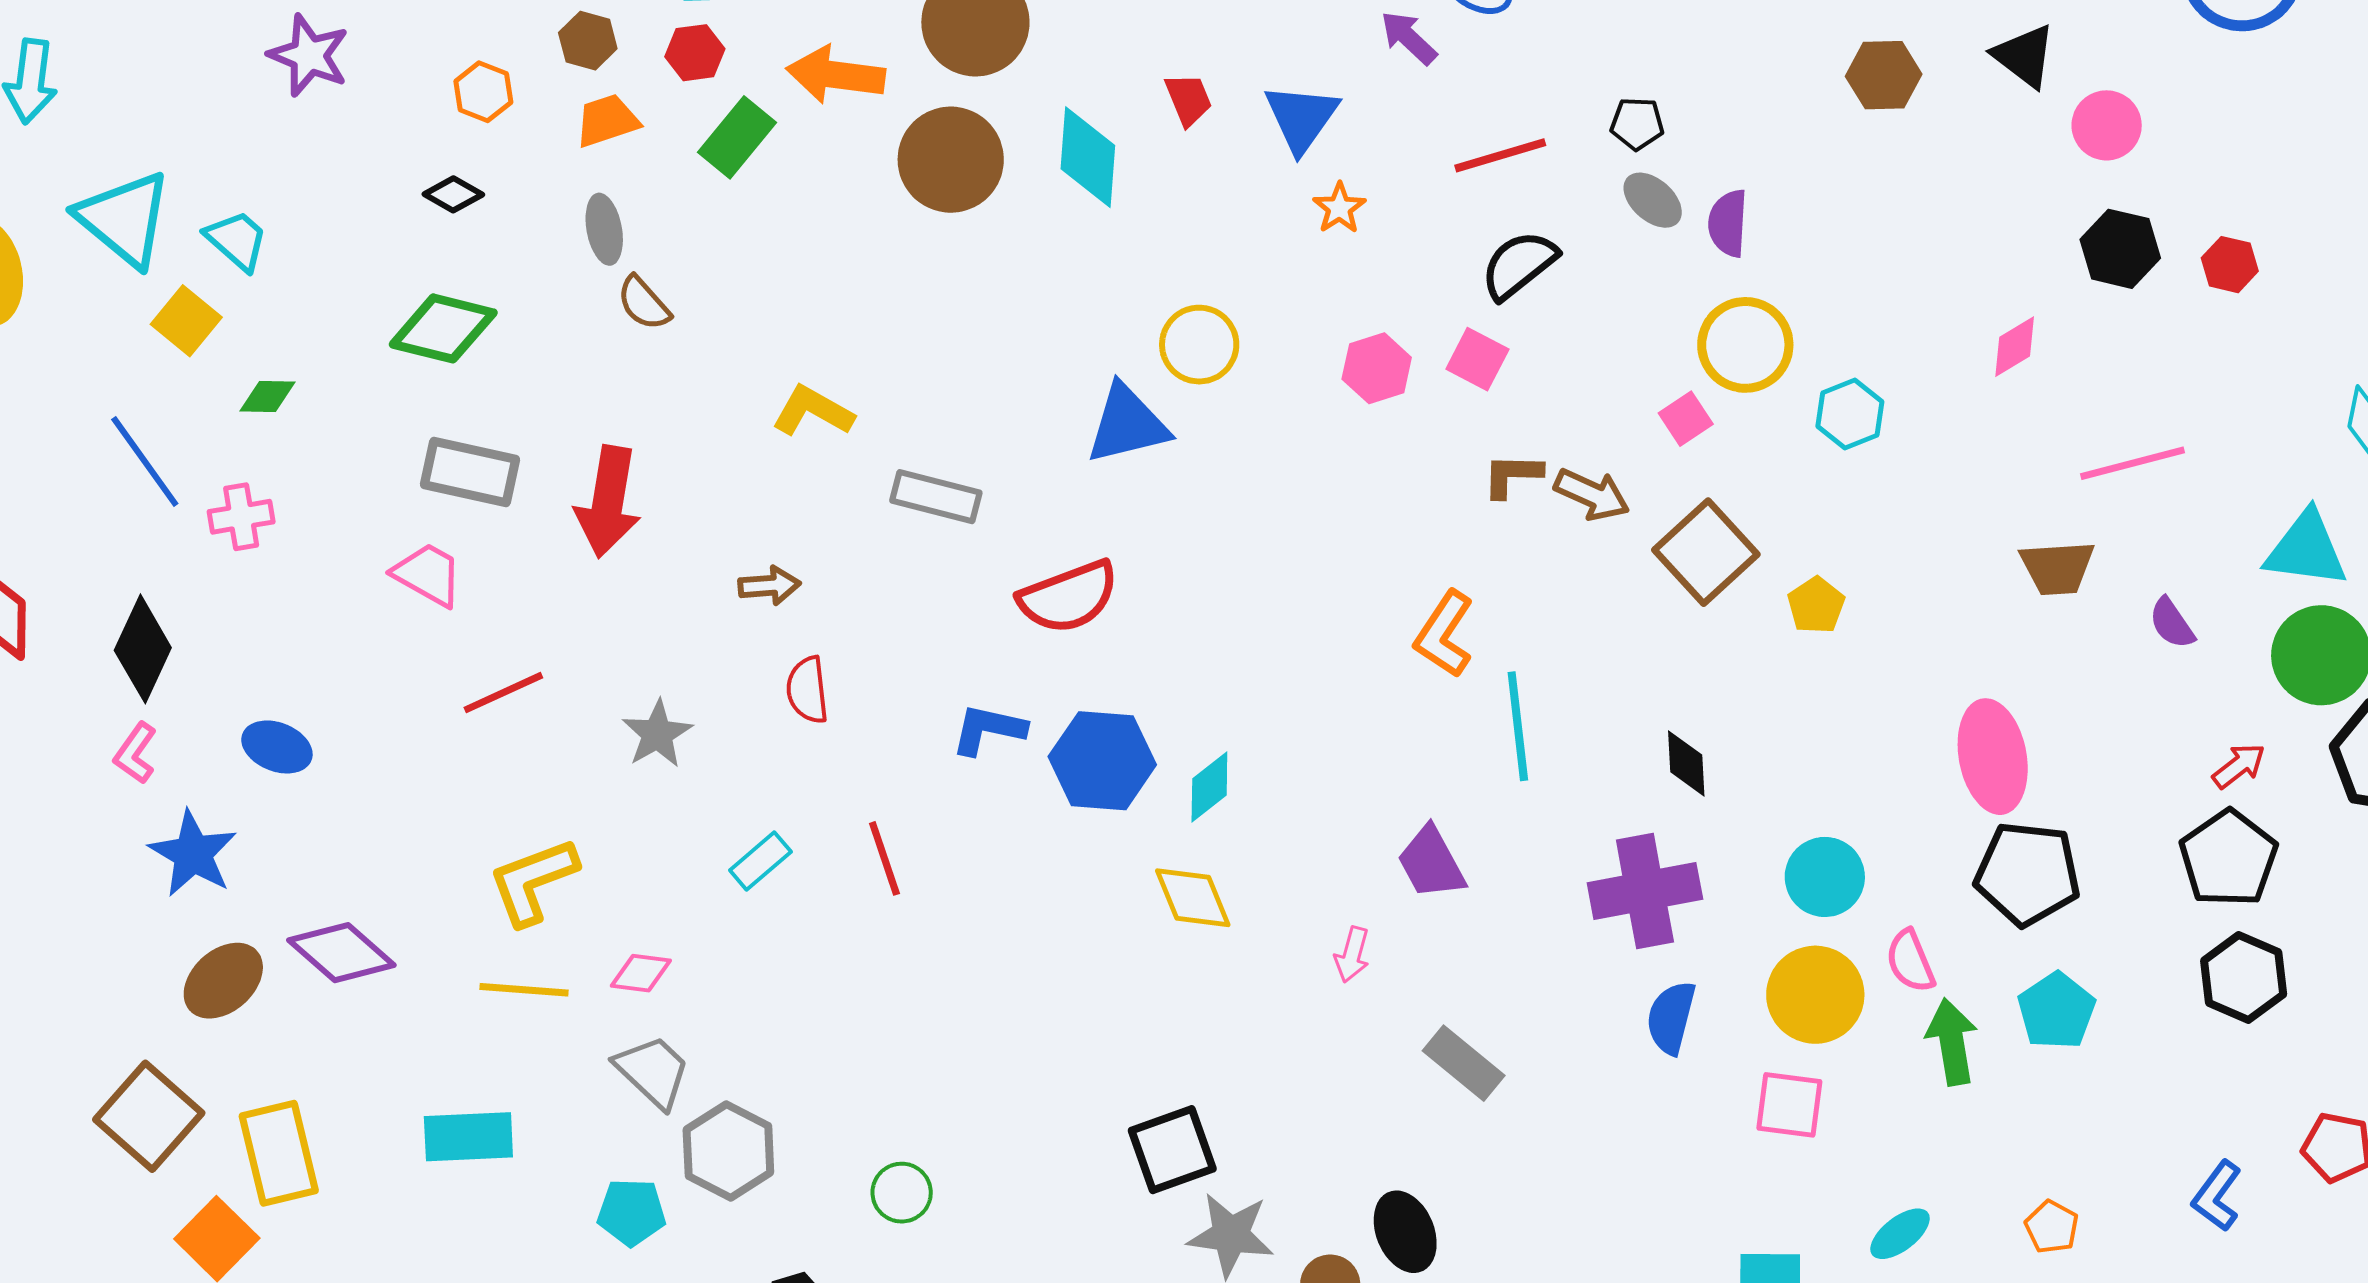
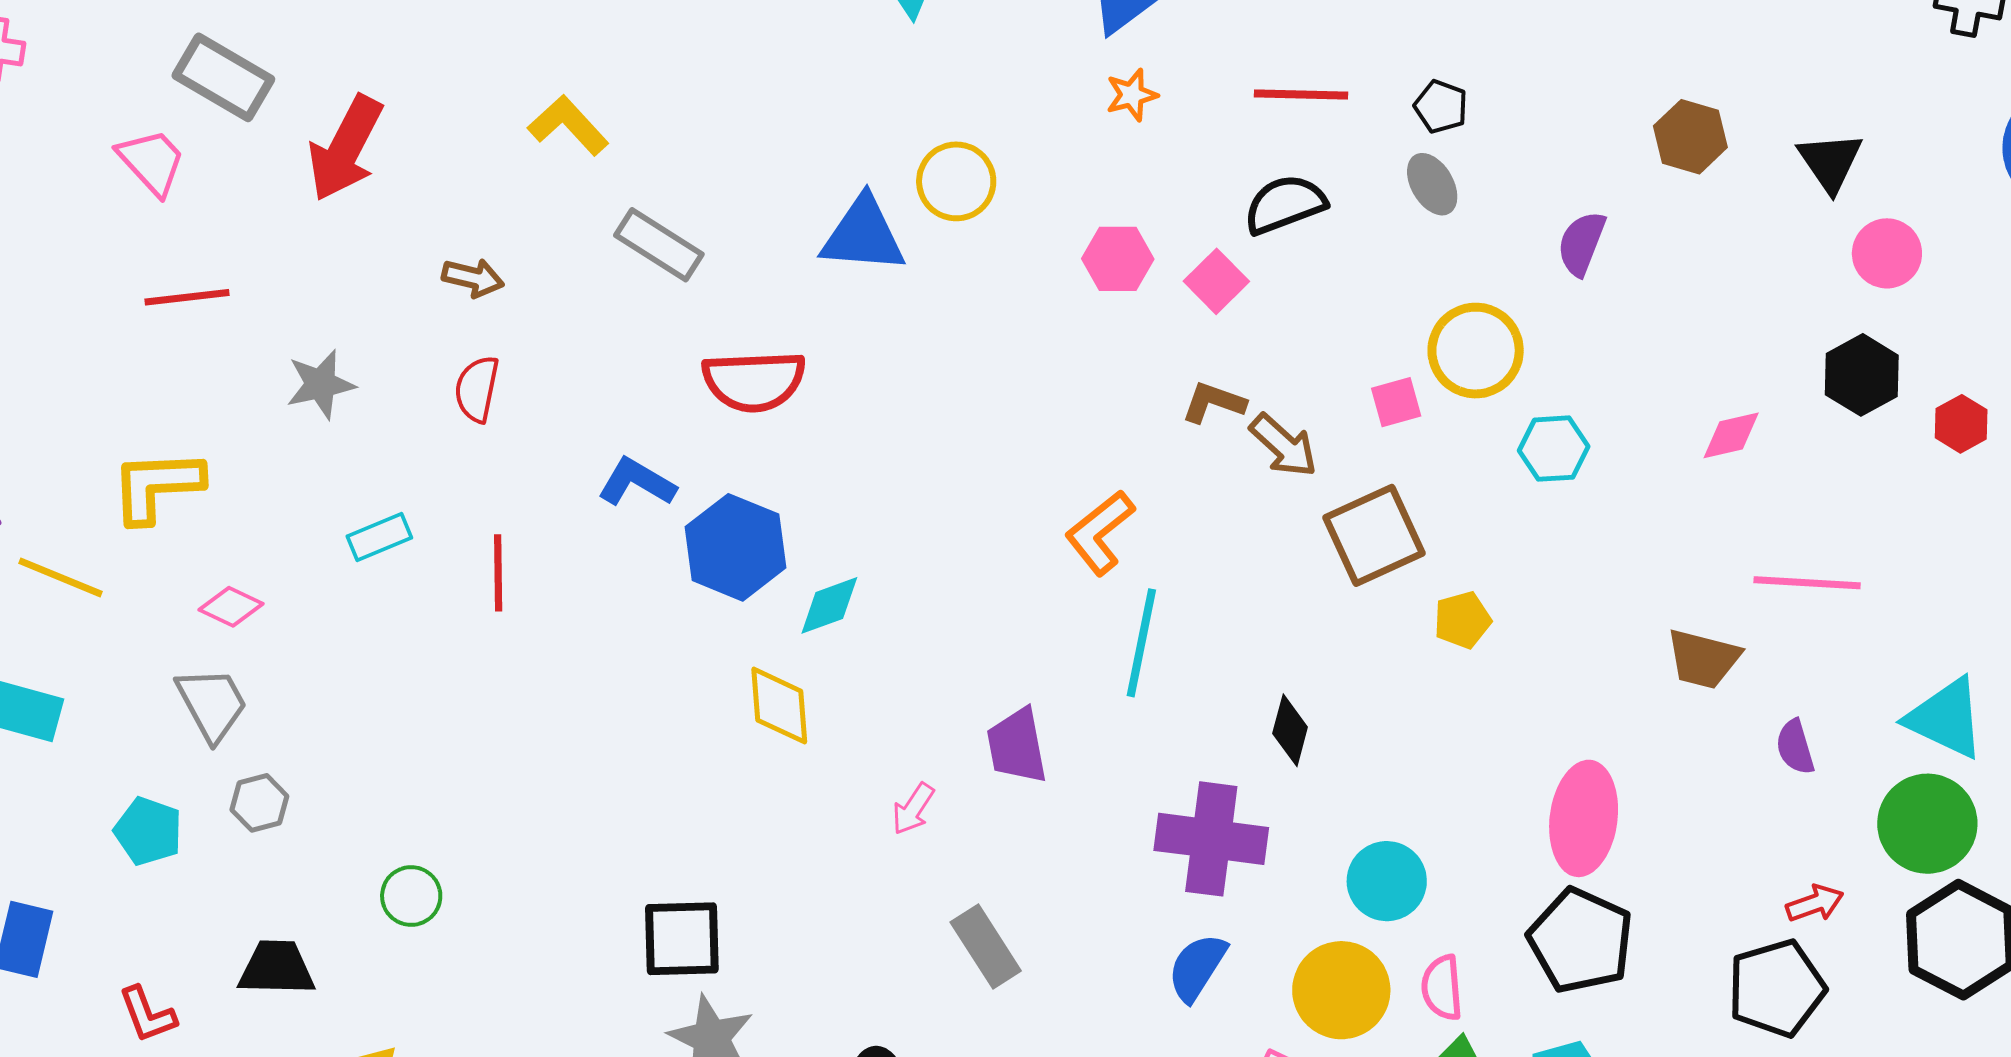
purple semicircle: (1728, 223) -> (1582, 243), moved
yellow line: (524, 990) -> (61, 577), moved
gray hexagon: (728, 1151) -> (259, 803), size x0.6

